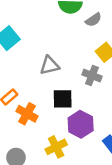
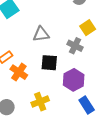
purple hexagon: (81, 124) -> (74, 80), moved

